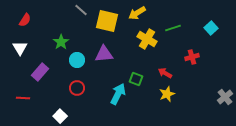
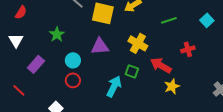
yellow cross: (147, 39) -> (138, 43), moved
cyan circle: (77, 60) -> (73, 60), moved
red arrow: (165, 73) -> (161, 65), size x1.5
yellow star: (167, 94) -> (172, 86), moved
red line: (23, 98) -> (19, 90), turned 40

